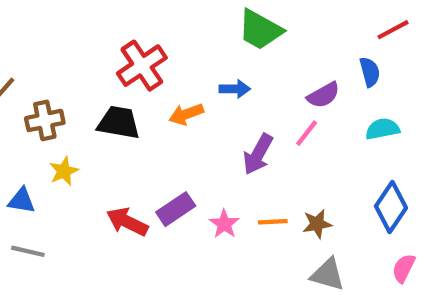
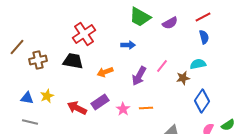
blue semicircle: (370, 72) -> (204, 37), moved
purple semicircle: (323, 95) -> (170, 23), moved
orange arrow: (186, 114) -> (105, 72), moved
yellow star: (64, 171) -> (47, 96), moved
brown star: (317, 224) -> (183, 78), moved

